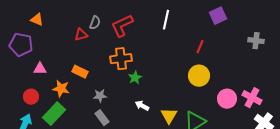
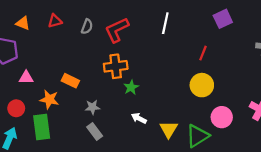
red triangle: (81, 35) -> (55, 21), moved
pink circle: (227, 99) -> (222, 117), moved
green rectangle: (54, 114) -> (42, 127), turned -50

